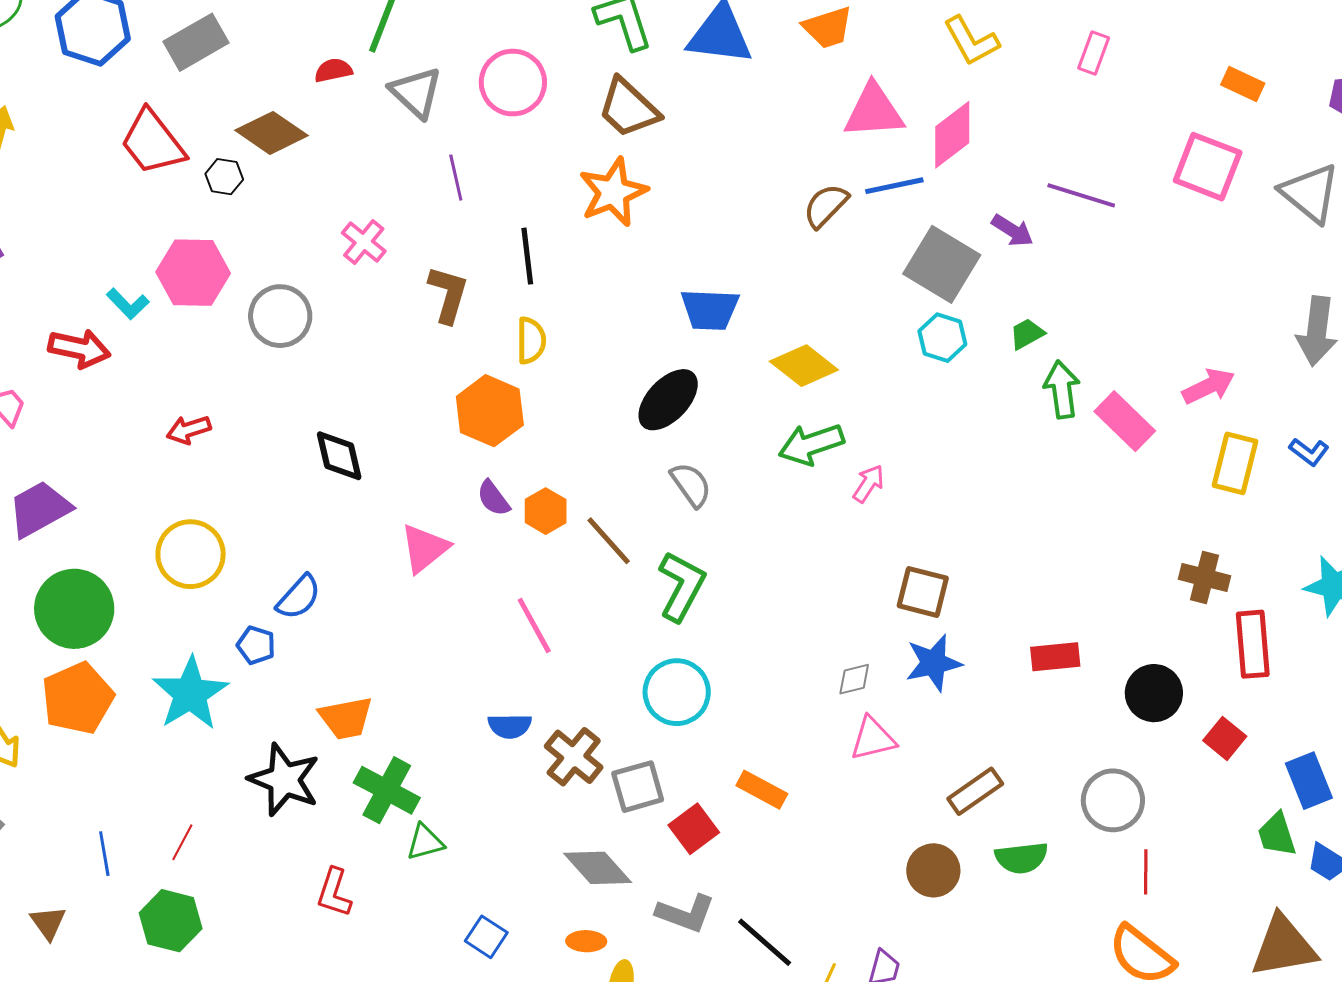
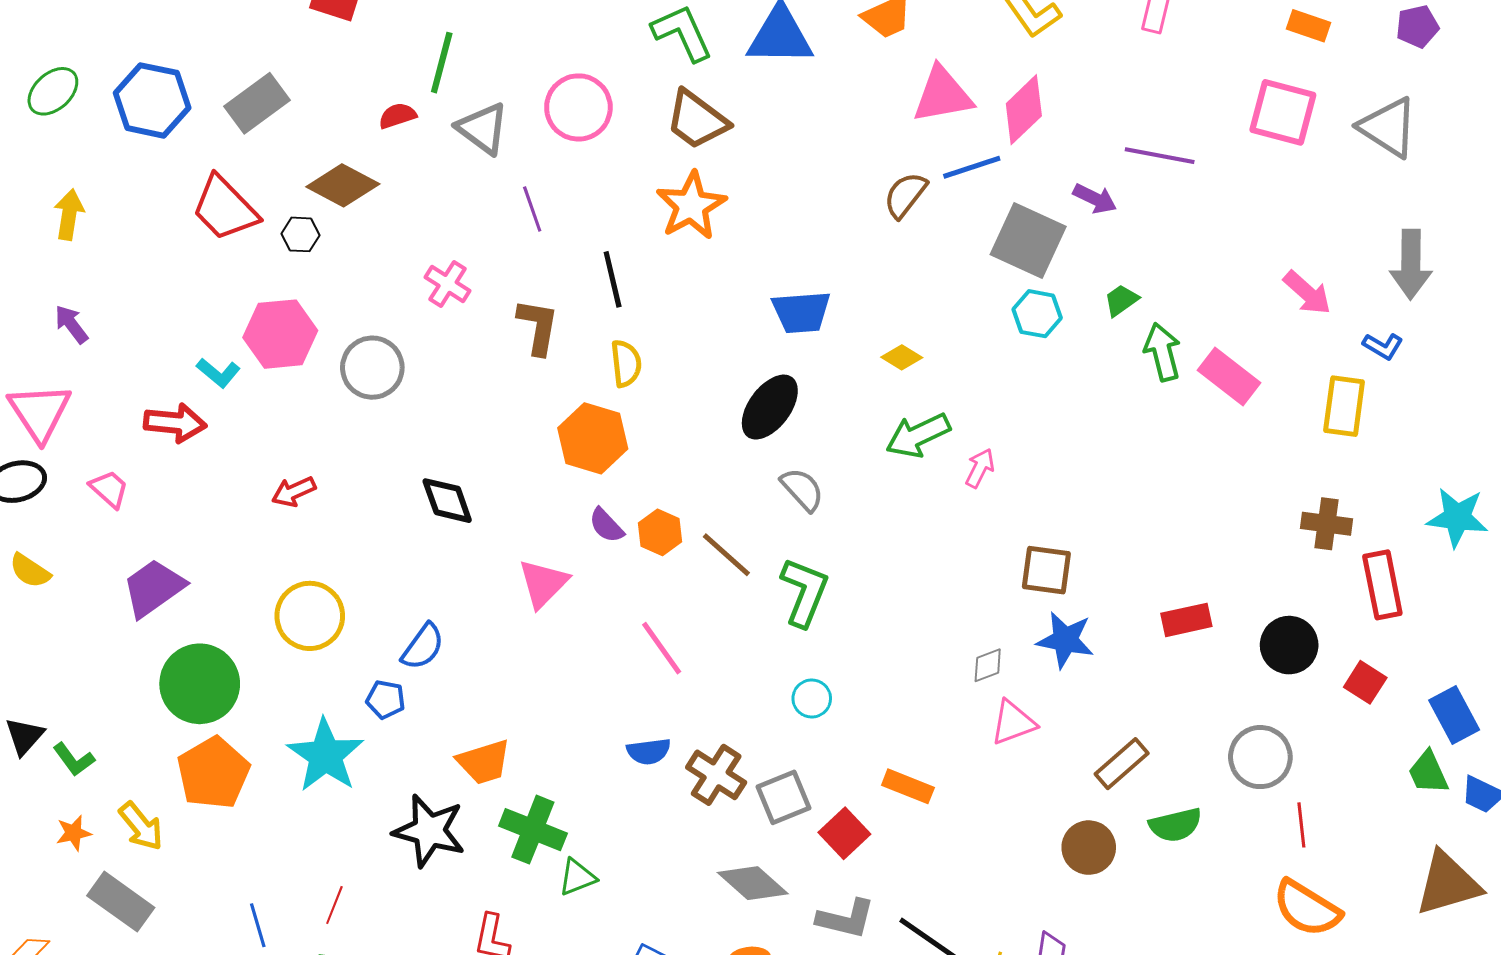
yellow diamond: (804, 366) -> (902, 357), size x0.6
pink arrow: (1209, 386) -> (1307, 293), moved, turned 74
blue L-shape: (1309, 452) -> (1383, 346), moved
blue star: (934, 663) -> (1065, 640), turned 30
cyan circle: (677, 692) -> (812, 699), size x0.6

